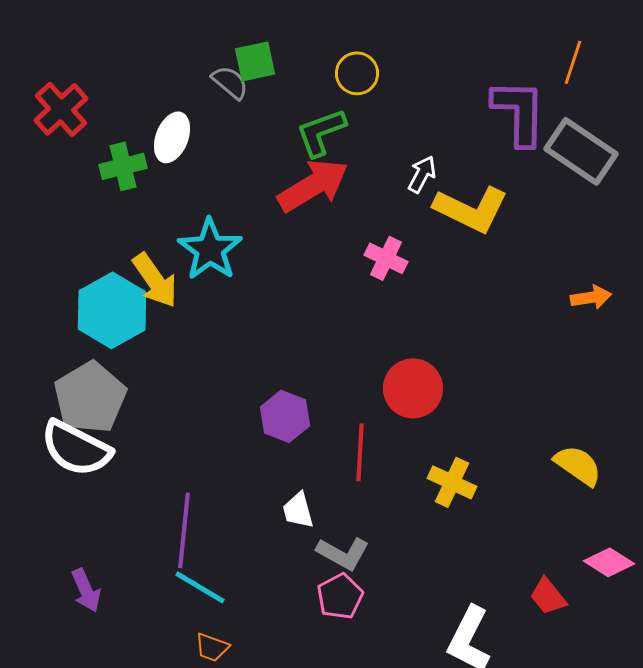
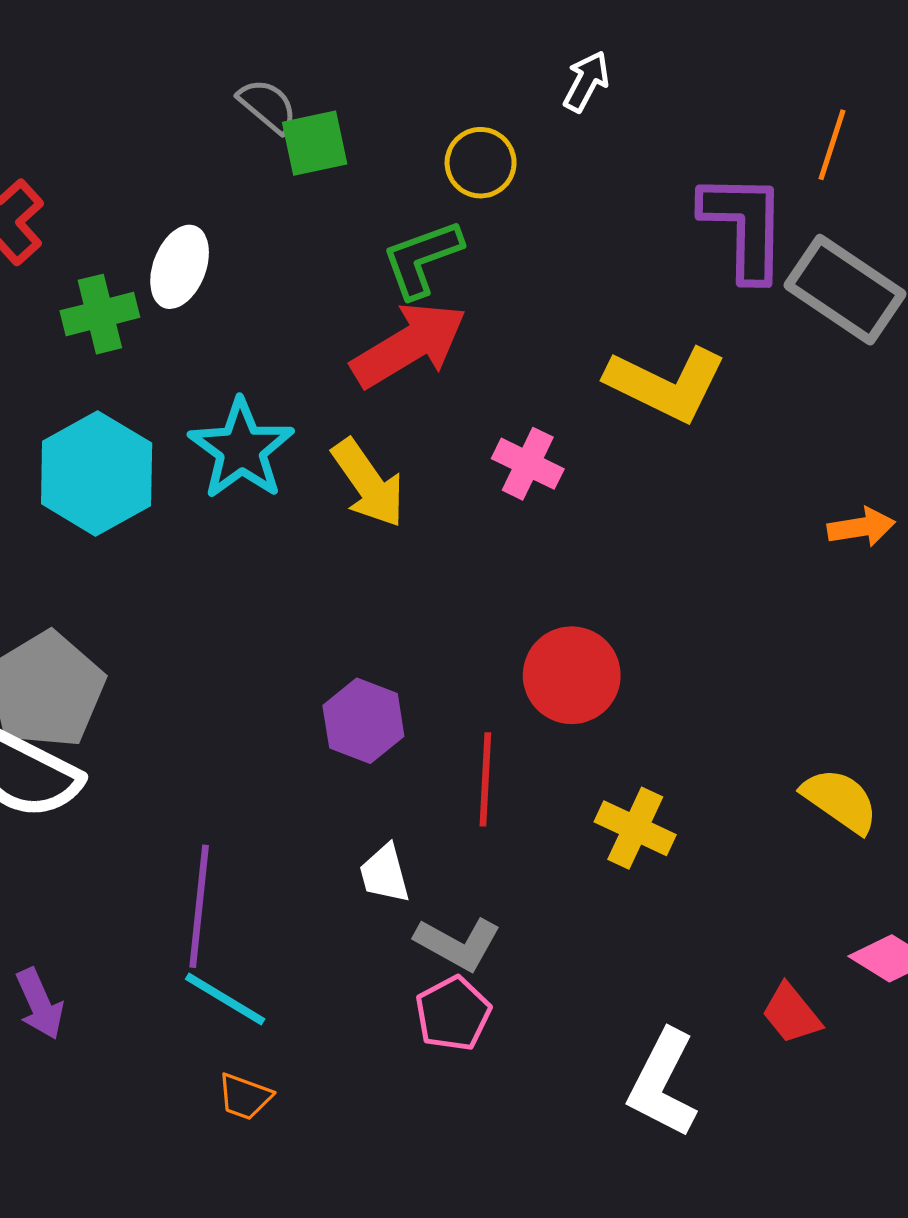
gray semicircle: (230, 82) -> (267, 106), moved
white arrow: (422, 174) -> (586, 81), moved
yellow arrow: (155, 280) -> (368, 483), moved
cyan hexagon: (112, 310) -> (97, 473), moved

